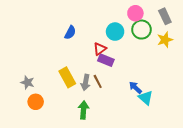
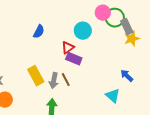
gray rectangle: (165, 16) -> (127, 27), moved
green circle: (142, 30) -> (115, 18), moved
blue arrow: (135, 88) -> (127, 76), moved

